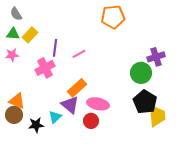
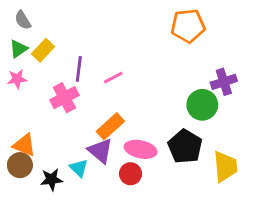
orange pentagon: (113, 17) -> (188, 26), moved
green triangle: (13, 34) -> (18, 49), turned -40
black pentagon: (145, 102) -> (185, 146), moved
cyan triangle: (55, 117) -> (79, 168), turned -32

